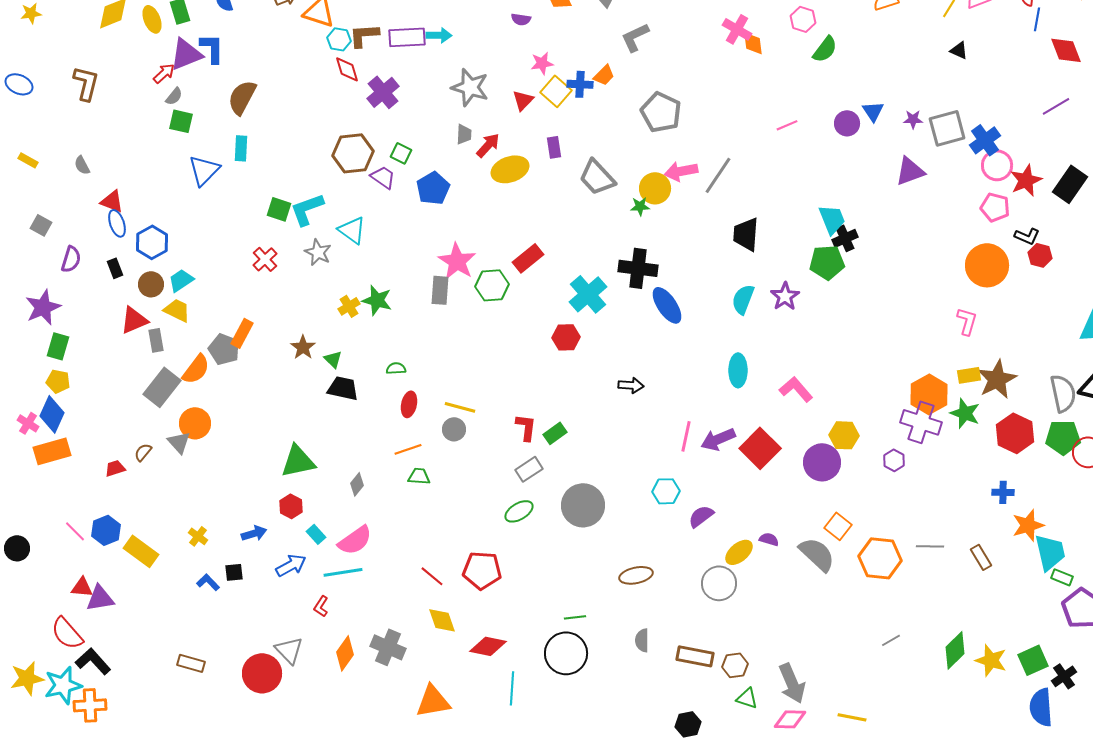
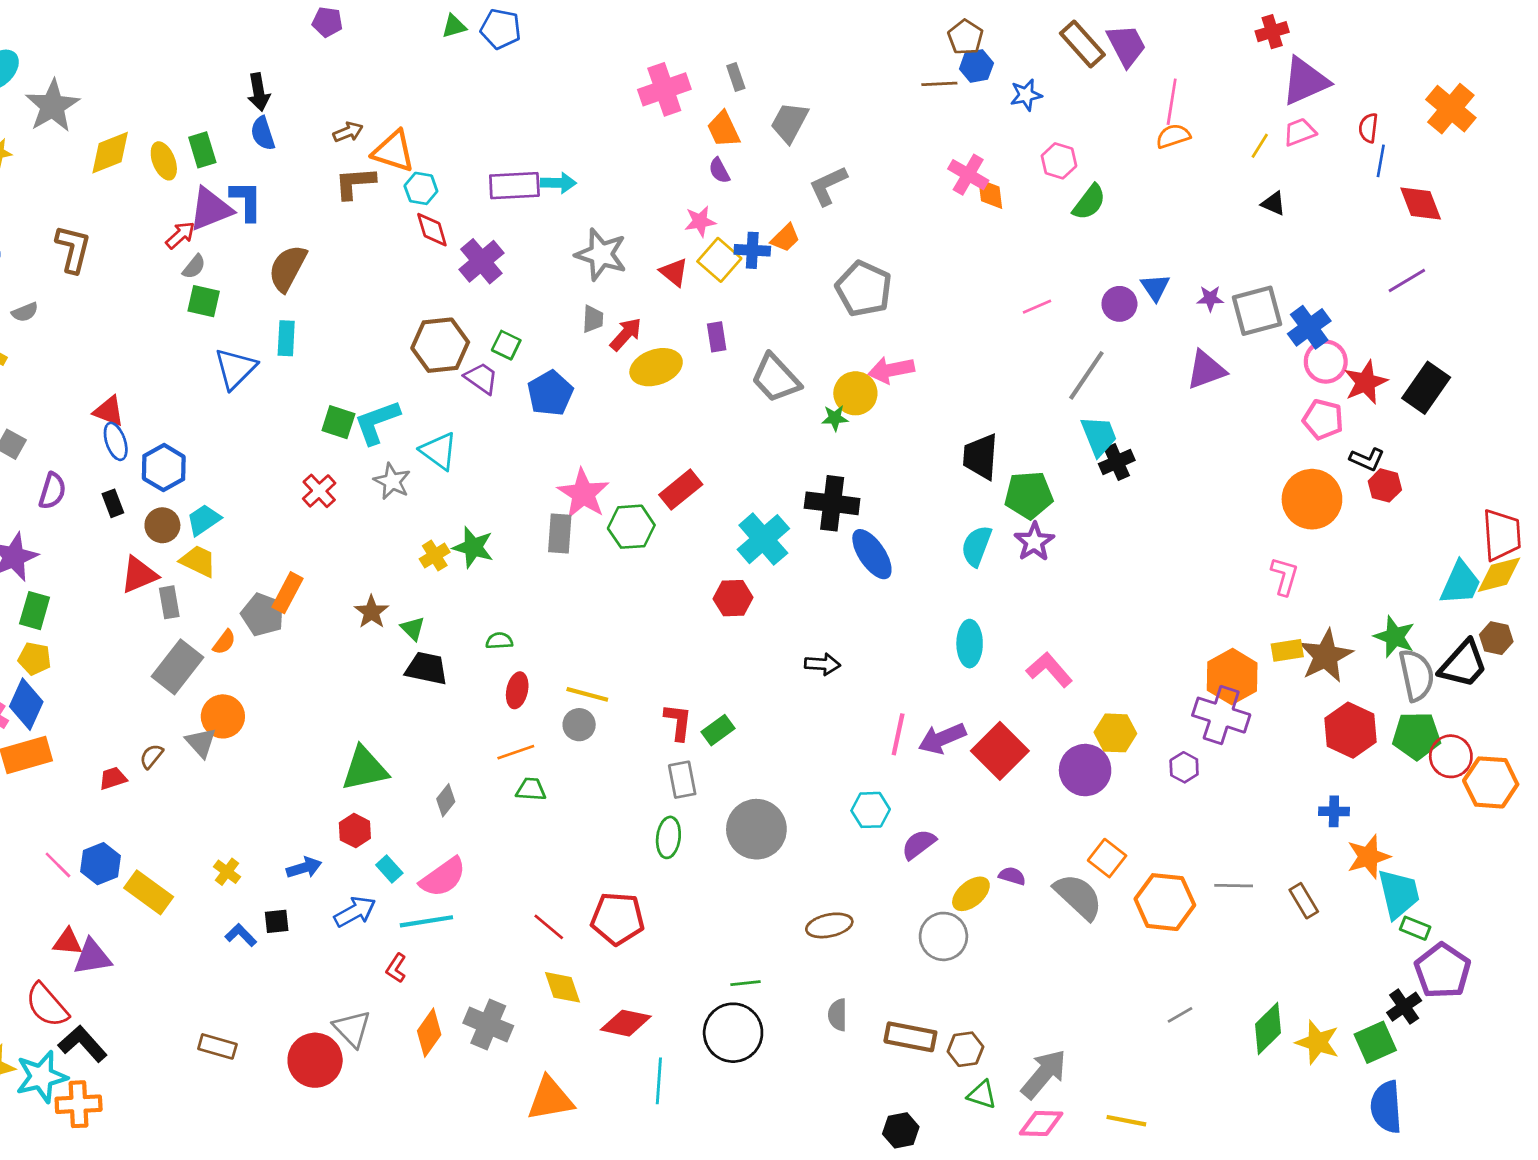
purple semicircle: (521, 19) -> (719, 171), moved, turned 54
brown L-shape: (364, 35) -> (355, 183), moved
red triangle: (523, 100) -> (674, 272), turned -35
gray semicircle: (82, 165) -> (25, 312), moved, turned -84
gray line: (718, 175) -> (1086, 375), moved
green pentagon: (827, 262) -> (1029, 495), moved
orange semicircle: (196, 369) -> (224, 642), size x0.6
green star: (965, 413) -> (1394, 637), moved
gray rectangle: (529, 469) -> (682, 780), turned -68
green ellipse: (519, 511) -> (668, 837), turned -52
black cross: (1064, 676) -> (1404, 1007), moved
gray arrow: (792, 683) -> (1044, 1074), turned -117

